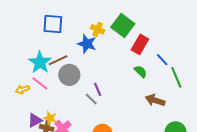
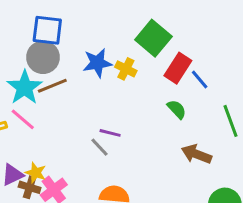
yellow cross: (98, 29) -> (126, 69), moved
blue star: (87, 44) -> (97, 63), turned -30
blue line: (162, 60) -> (200, 80), moved
gray circle: (69, 75) -> (43, 57), moved
purple line: (98, 89) -> (110, 133), turned -56

